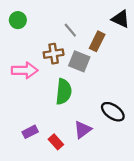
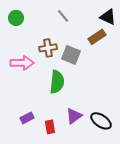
gray line: (70, 30) -> (63, 16), moved
brown rectangle: (97, 41) -> (97, 37), moved, turned 30
black ellipse: (113, 112) -> (101, 121), moved
red rectangle: (56, 142) -> (50, 127), turned 32

